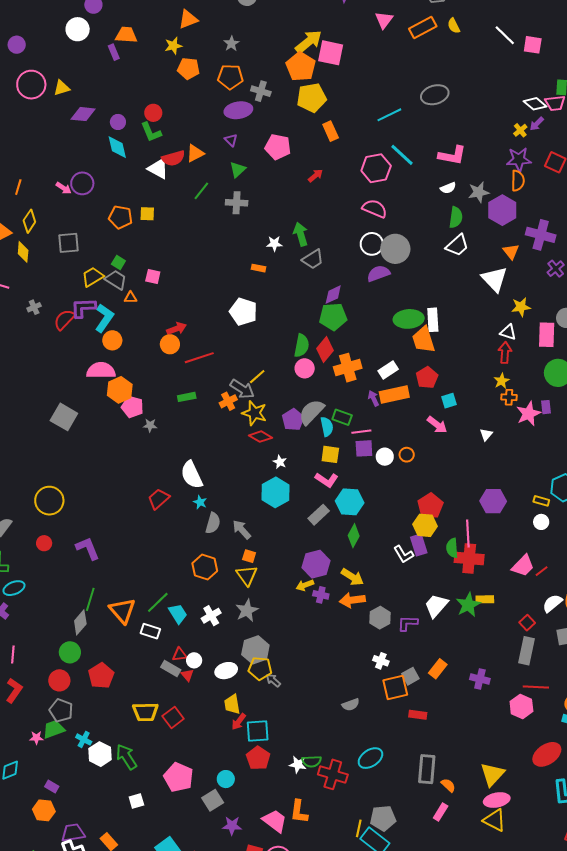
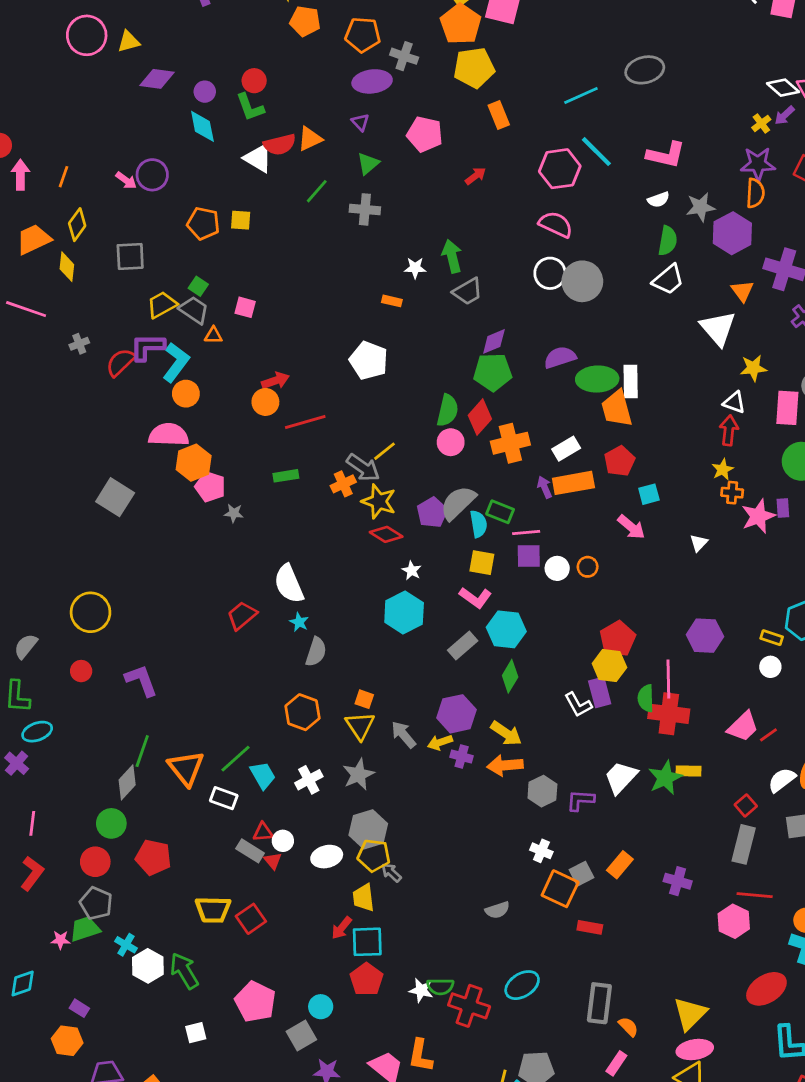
purple semicircle: (378, 273) -> (560, 357), moved
gray arrow: (242, 530) -> (404, 735), moved
red pentagon: (101, 676) -> (153, 857), turned -30
orange square: (395, 688) -> (560, 889), turned 36
yellow trapezoid: (232, 704) -> (364, 898), moved

